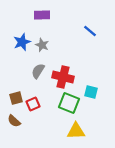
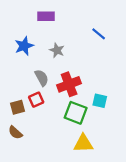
gray star: (42, 45) -> (57, 50), moved
gray semicircle: (38, 71) -> (42, 78), turned 119
red cross: (63, 77) -> (69, 84), turned -35
red square: (33, 104) -> (36, 100), moved

